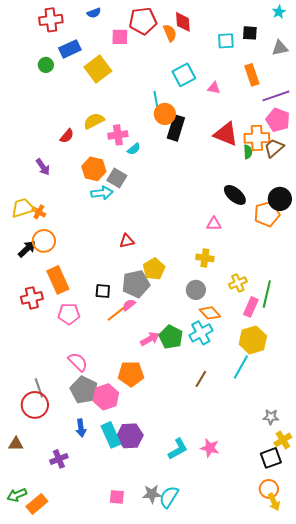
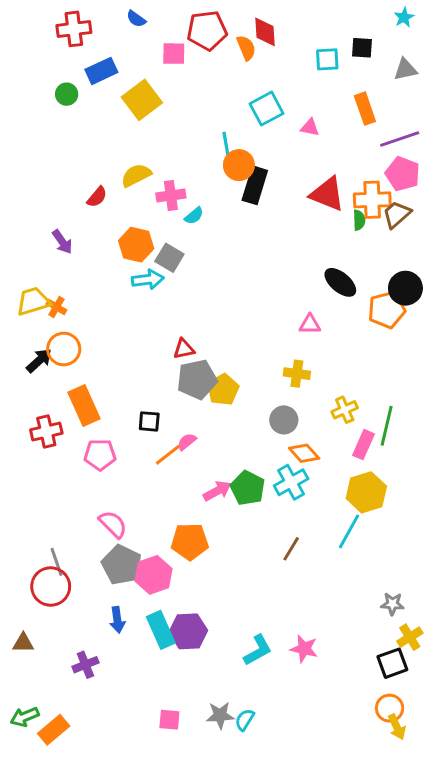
blue semicircle: (94, 13) -> (136, 19), turned 56
gray pentagon: (136, 284) -> (197, 379), moved
cyan semicircle: (169, 497) -> (245, 720), size x0.7

